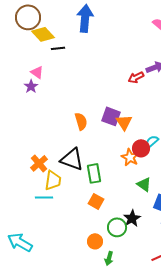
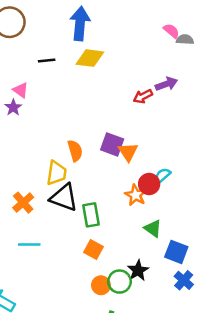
yellow diamond: (43, 34) -> (90, 58), moved, turned -40
yellow trapezoid: (53, 180) -> (57, 173), moved
orange circle: (95, 241) -> (101, 285), moved

